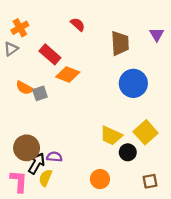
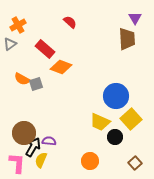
purple triangle: (157, 34) -> (135, 18), moved
brown trapezoid: (120, 43) -> (127, 39), moved
blue circle: (133, 83) -> (116, 96), moved
brown square: (150, 181) -> (135, 163), turned -32

